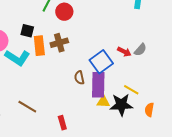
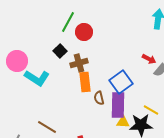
black square: (27, 31) -> (60, 51), moved, turned 32
orange rectangle: (39, 46) -> (85, 82), moved
red arrow: (124, 52) -> (149, 59), moved

